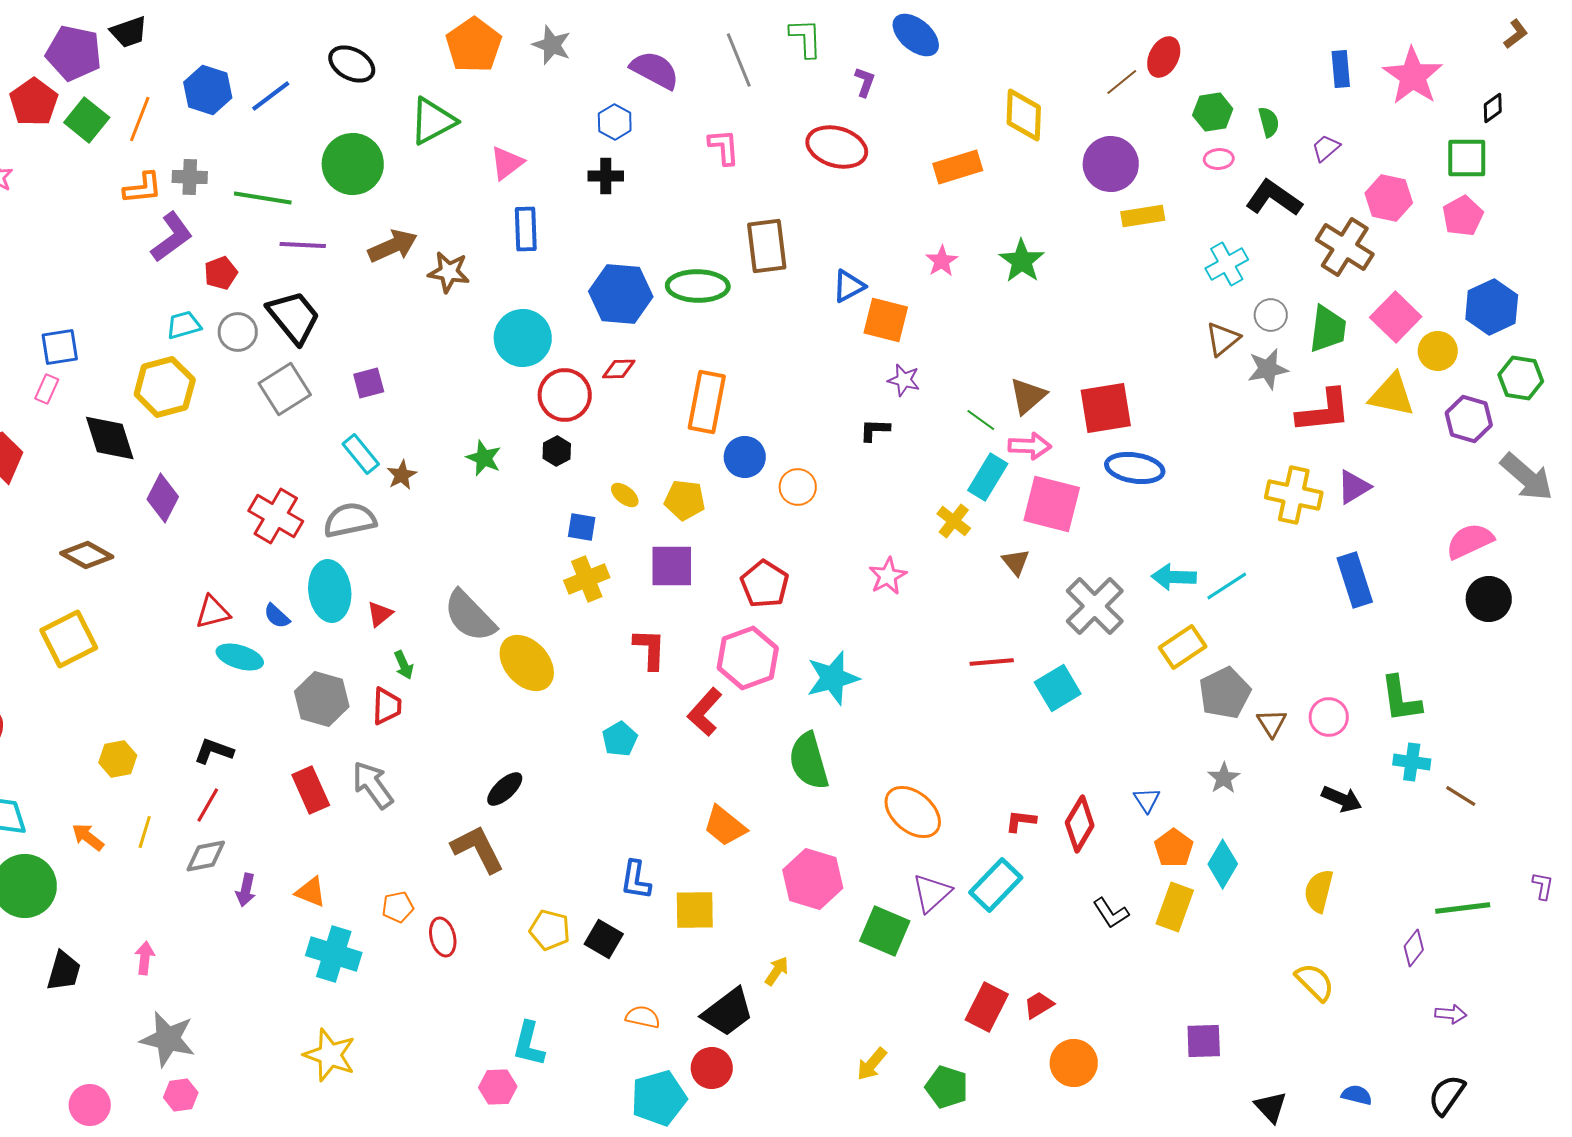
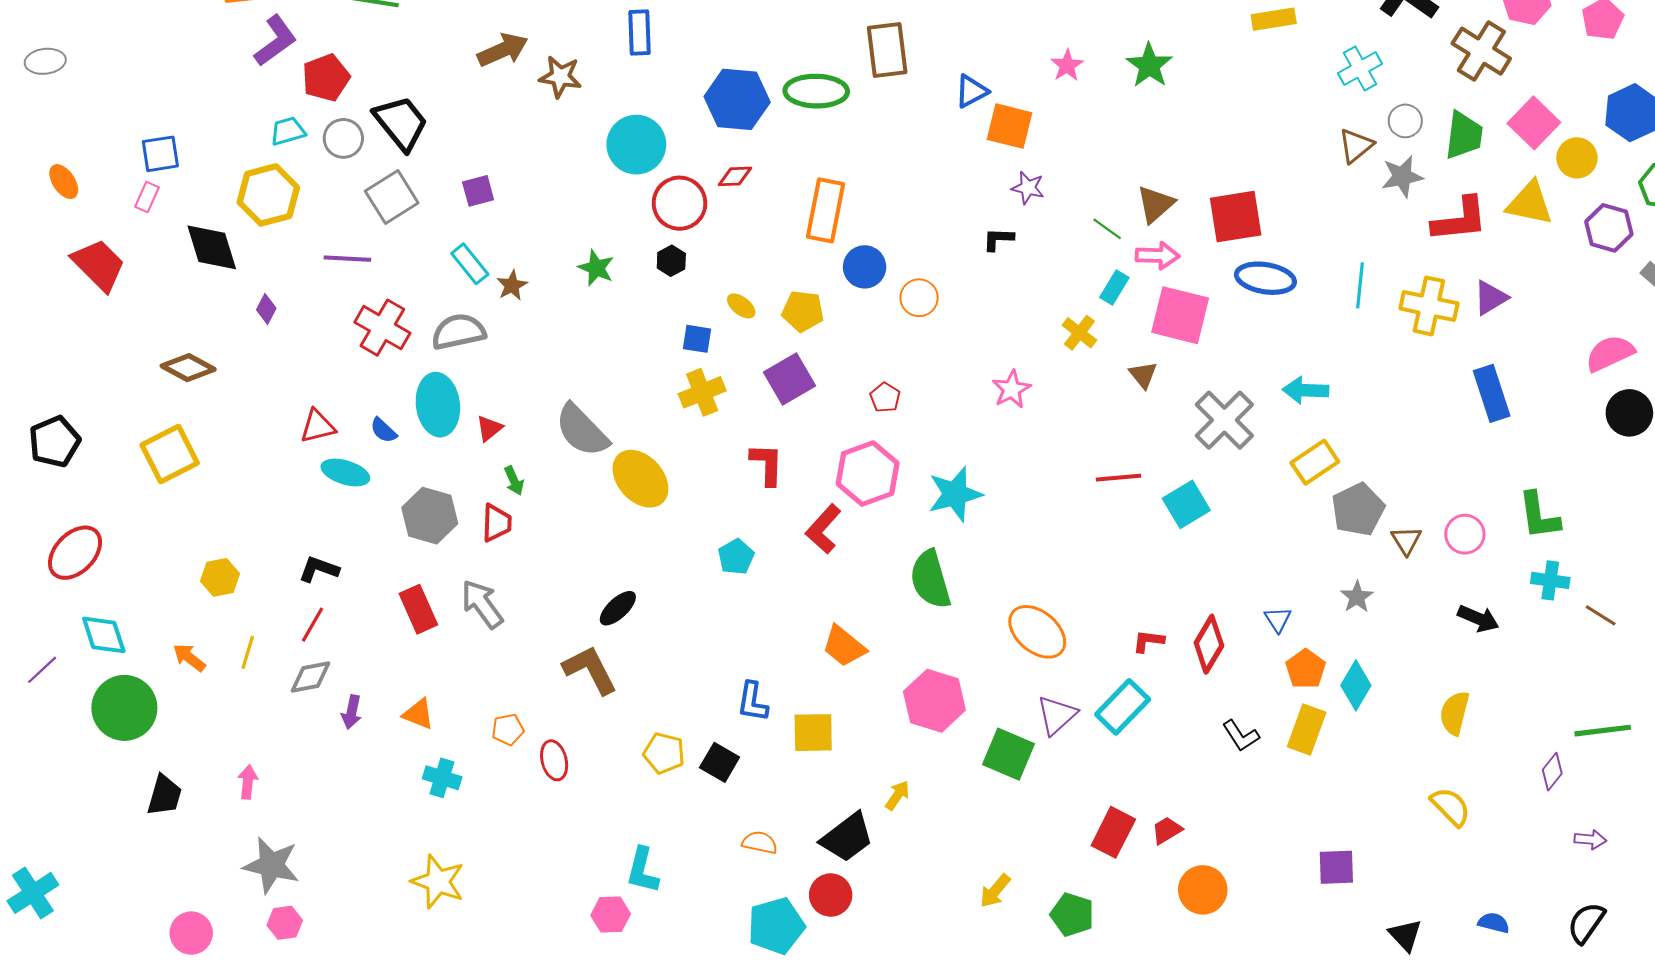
purple line: (303, 245) -> (347, 259), moved
red pentagon: (221, 273) -> (326, 78), size x1.4
cyan rectangle: (988, 477) -> (1114, 287), size x0.7
purple diamond: (163, 498) -> (266, 309), size x0.6
purple square: (672, 566) -> (790, 379), turned -30
red pentagon: (765, 584) -> (885, 397), size x0.6
cyan line: (1227, 586) -> (1360, 285), moved, turned -51
cyan cross: (334, 954) -> (442, 778), size x0.7

